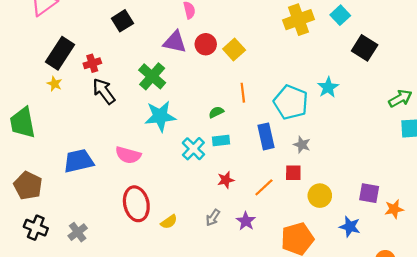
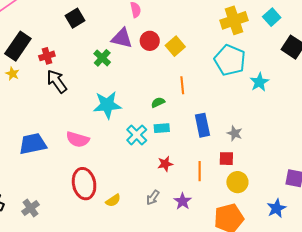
green cross: (152, 76) -> (102, 58), moved, size x0.7
cyan pentagon: (291, 102) -> (230, 60), moved
orange line: (264, 187) -> (200, 171), turned -48
yellow circle: (320, 196) -> (237, 182), moved
blue star: (350, 227) -> (276, 208), turned 30

